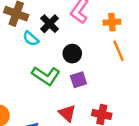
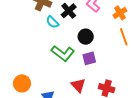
orange cross: (112, 22) -> (120, 13), turned -32

